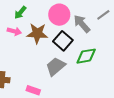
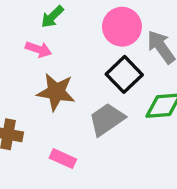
brown star: (37, 33) -> (56, 92), moved

